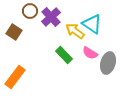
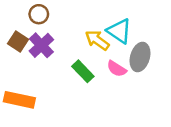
purple cross: (51, 17) -> (41, 45), moved
gray ellipse: (108, 63) -> (140, 57), moved
orange rectangle: (15, 77) -> (19, 100), turned 65

